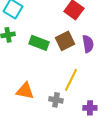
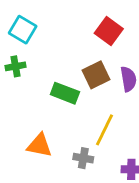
green rectangle: (39, 43) -> (65, 93), moved

